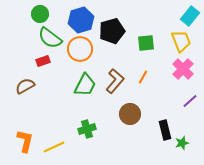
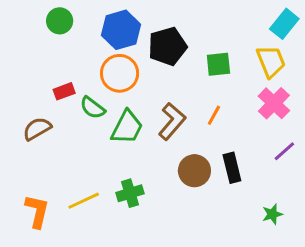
green semicircle: (50, 38) -> (93, 108), moved, size x0.7
black rectangle: (165, 130) -> (232, 168), moved
yellow line: (54, 147) -> (84, 201), moved

